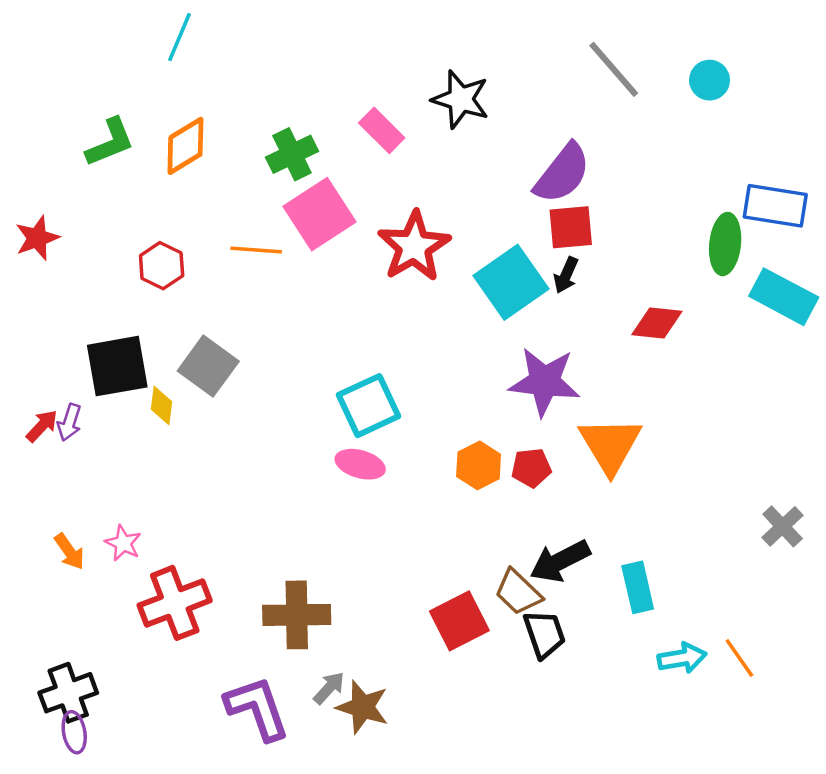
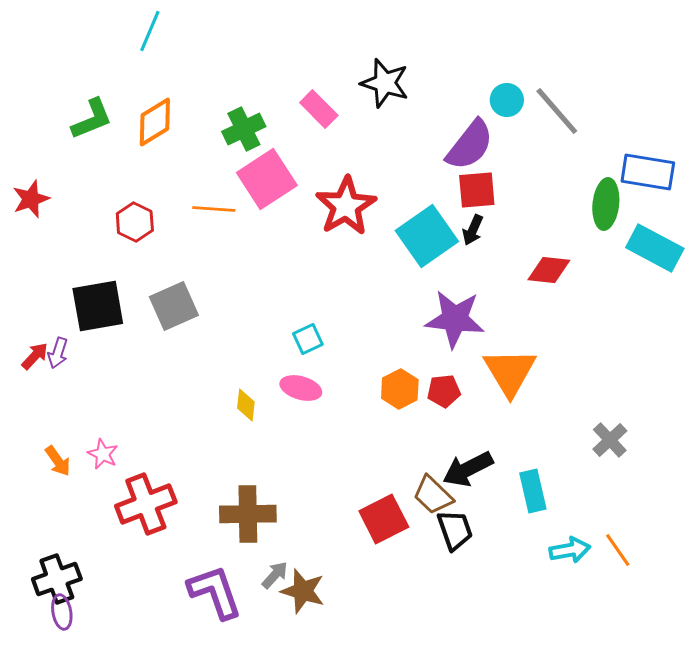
gray line: (614, 69) -> (557, 111), moved
cyan circle: (710, 80) -> (507, 100), moved
gray square: (208, 366) -> (174, 306), turned 30
yellow diamond: (162, 406) -> (246, 405), moved
cyan square: (369, 406) -> (308, 339), size x0.6
gray cross: (783, 526) -> (610, 440), moved

